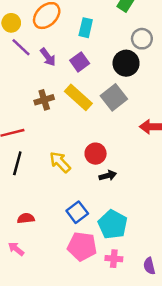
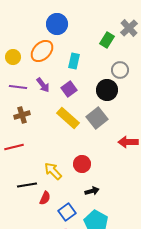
purple line: (21, 47) -> (18, 87), moved, turned -36
brown cross: (44, 100) -> (22, 115), moved
black line: (17, 163) -> (27, 185), moved, turned 66
black arrow: (108, 176) -> (92, 191), moved
red semicircle: (26, 218) -> (45, 198), moved, turned 120

